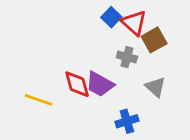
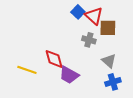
brown square: (154, 40) -> (108, 28), turned 30
purple trapezoid: (100, 84) -> (69, 75), moved
blue cross: (127, 121) -> (113, 82), moved

